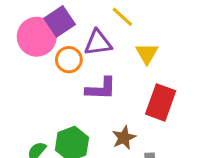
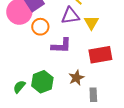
purple triangle: (98, 43) -> (70, 16), moved
red rectangle: (161, 102) -> (100, 55), turned 60

